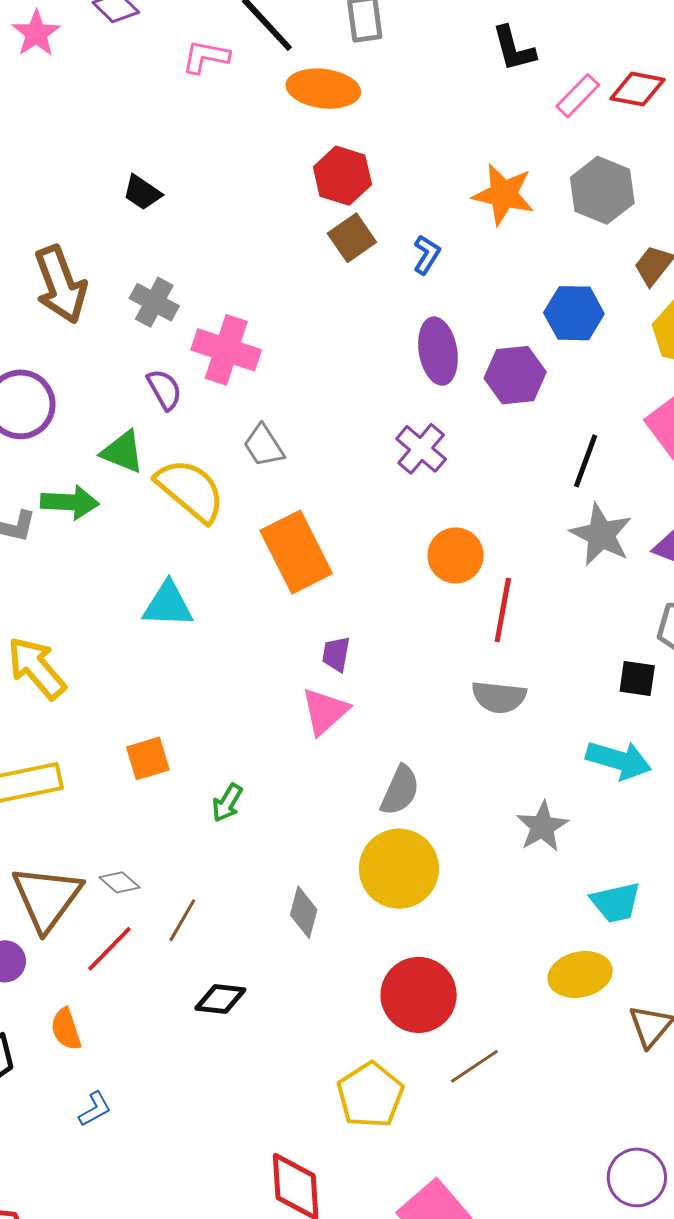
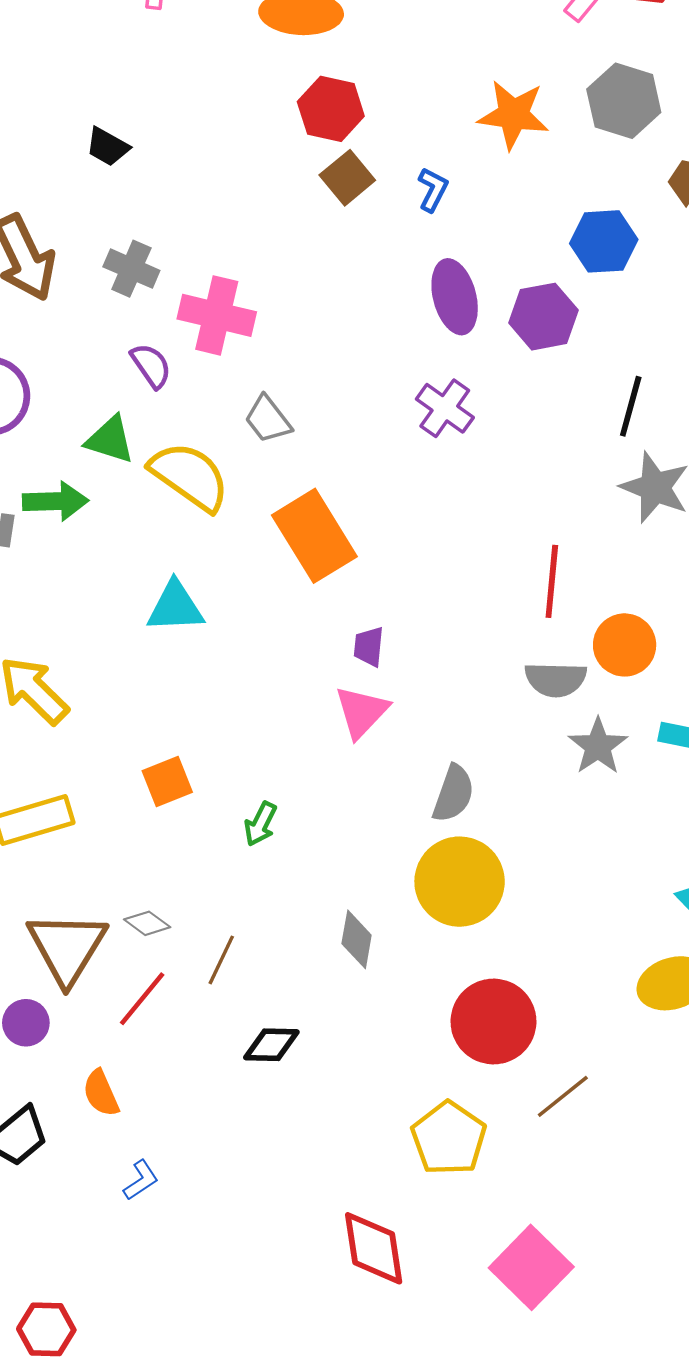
orange circle: (456, 555) -> (625, 645), moved
gray star: (542, 826) -> (598, 746), moved

